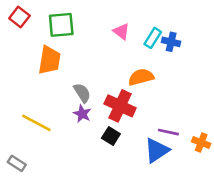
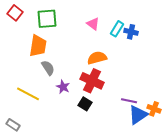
orange semicircle: (141, 77) -> (97, 58), moved
gray semicircle: (82, 93) -> (48, 68), moved
blue triangle: (157, 150) -> (138, 115), moved

